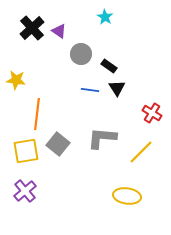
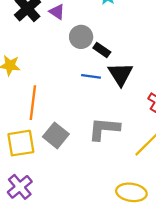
black rectangle: (109, 66) -> (102, 50), moved
black triangle: (117, 88) -> (120, 74), size x1.4

